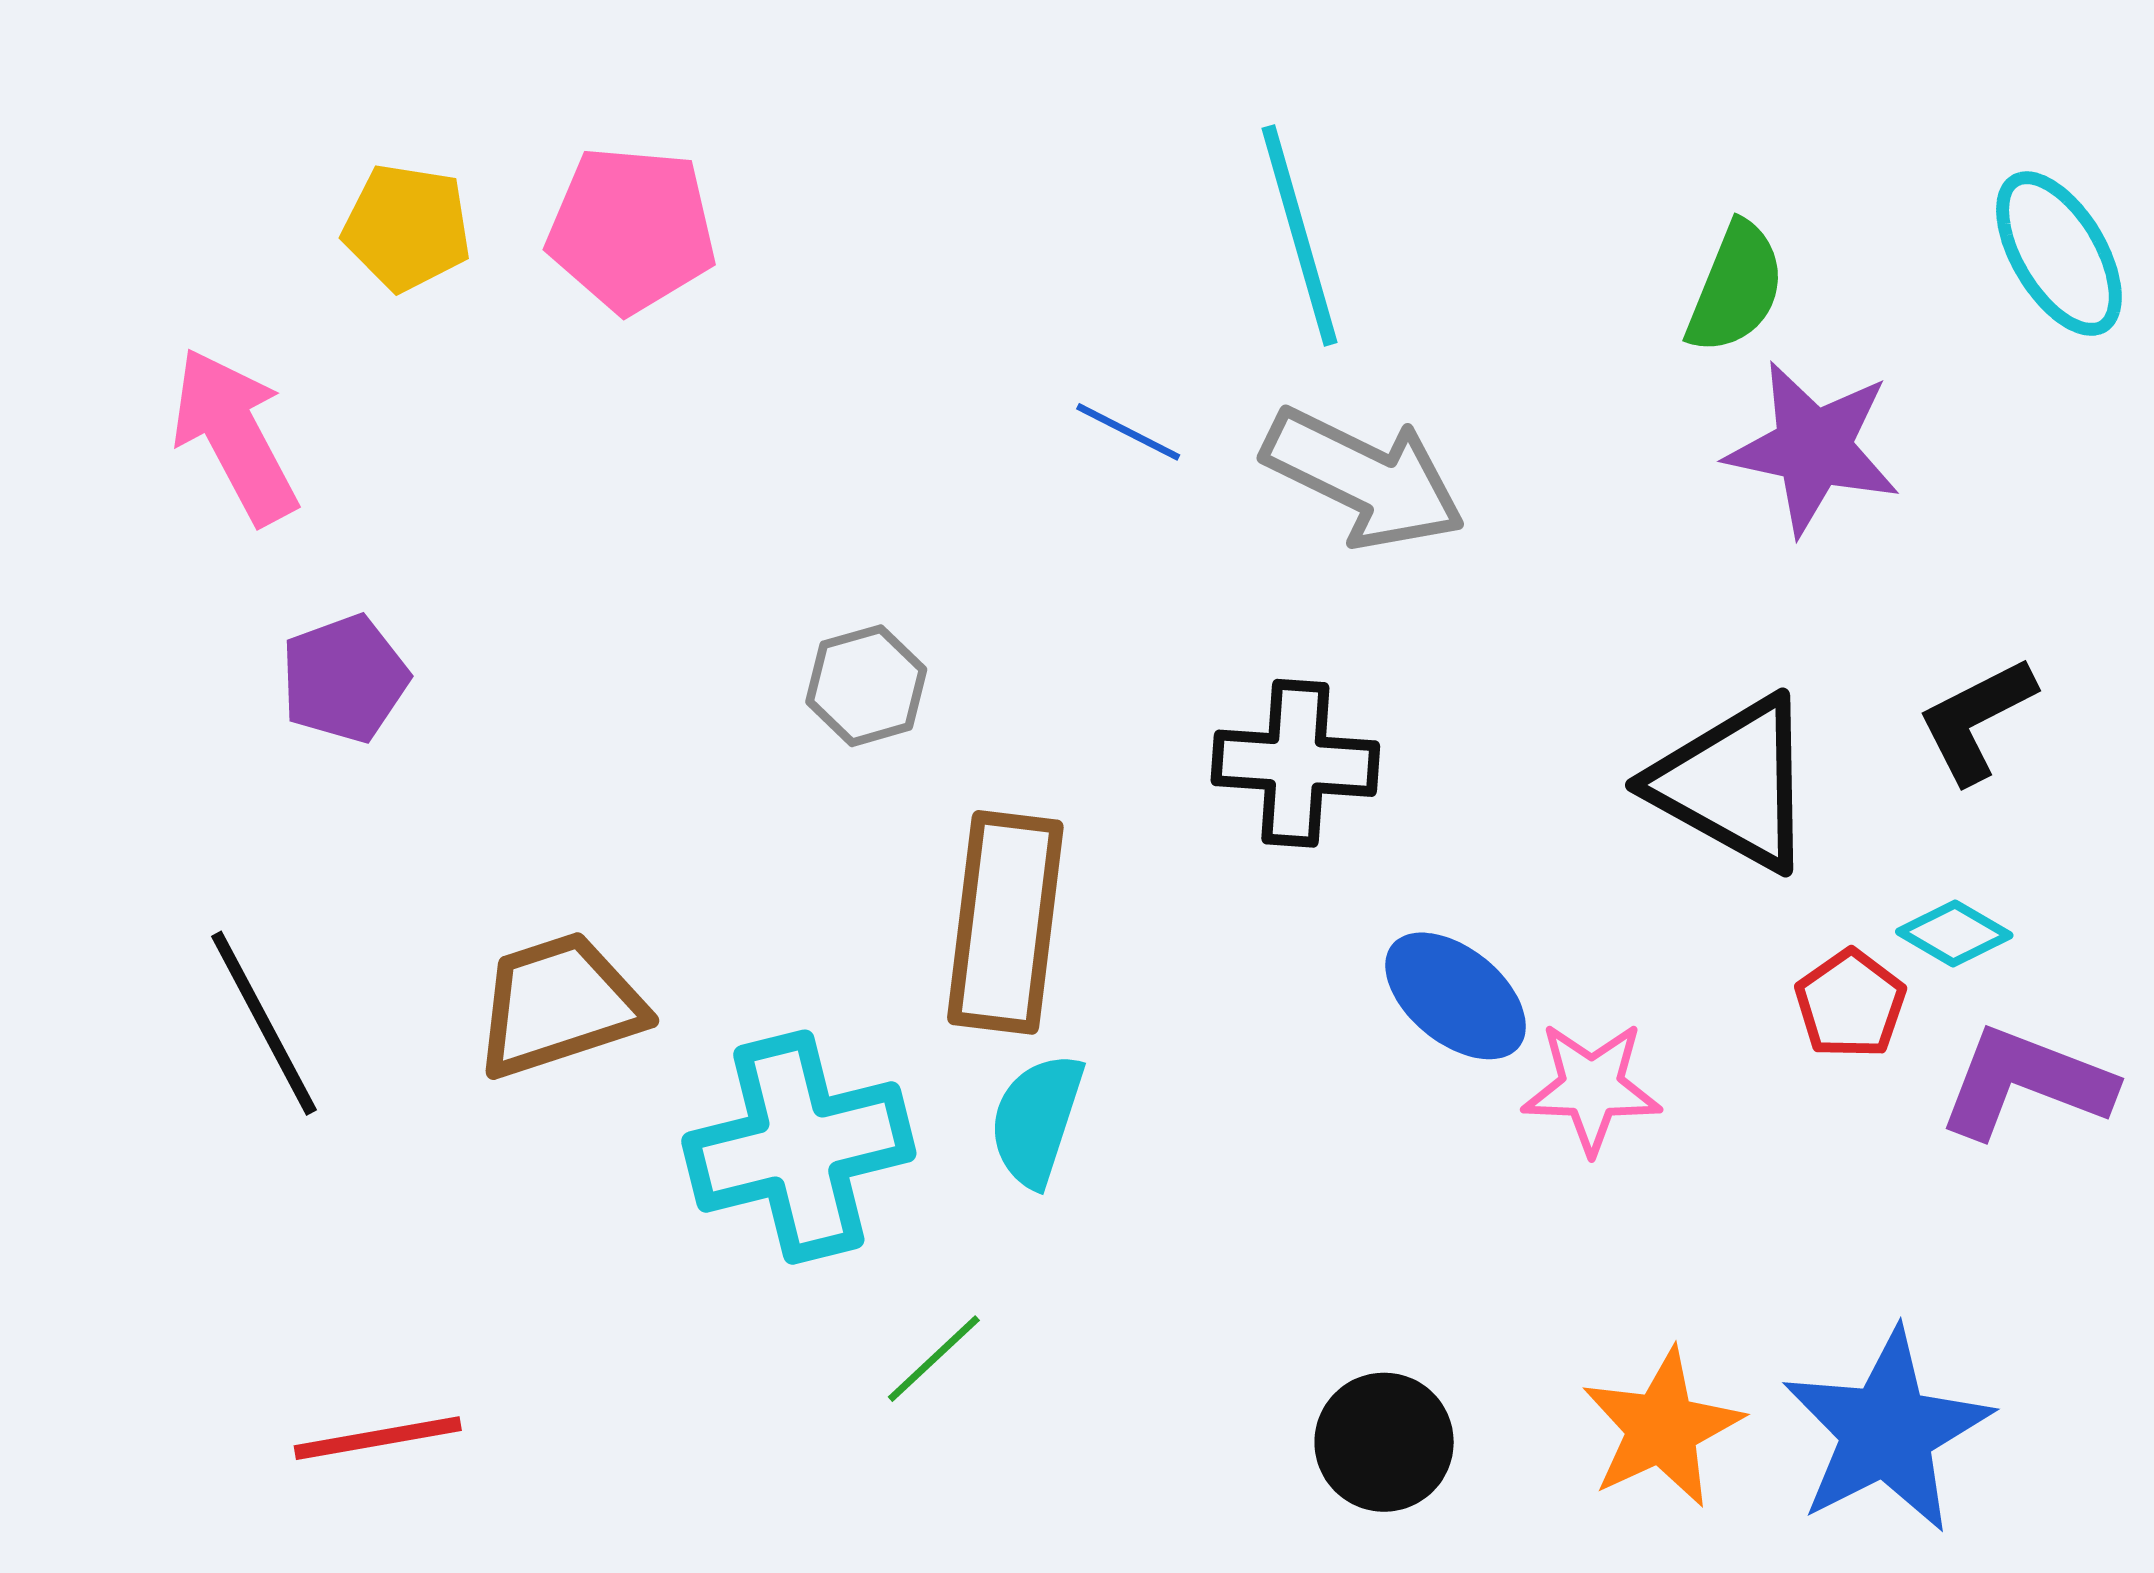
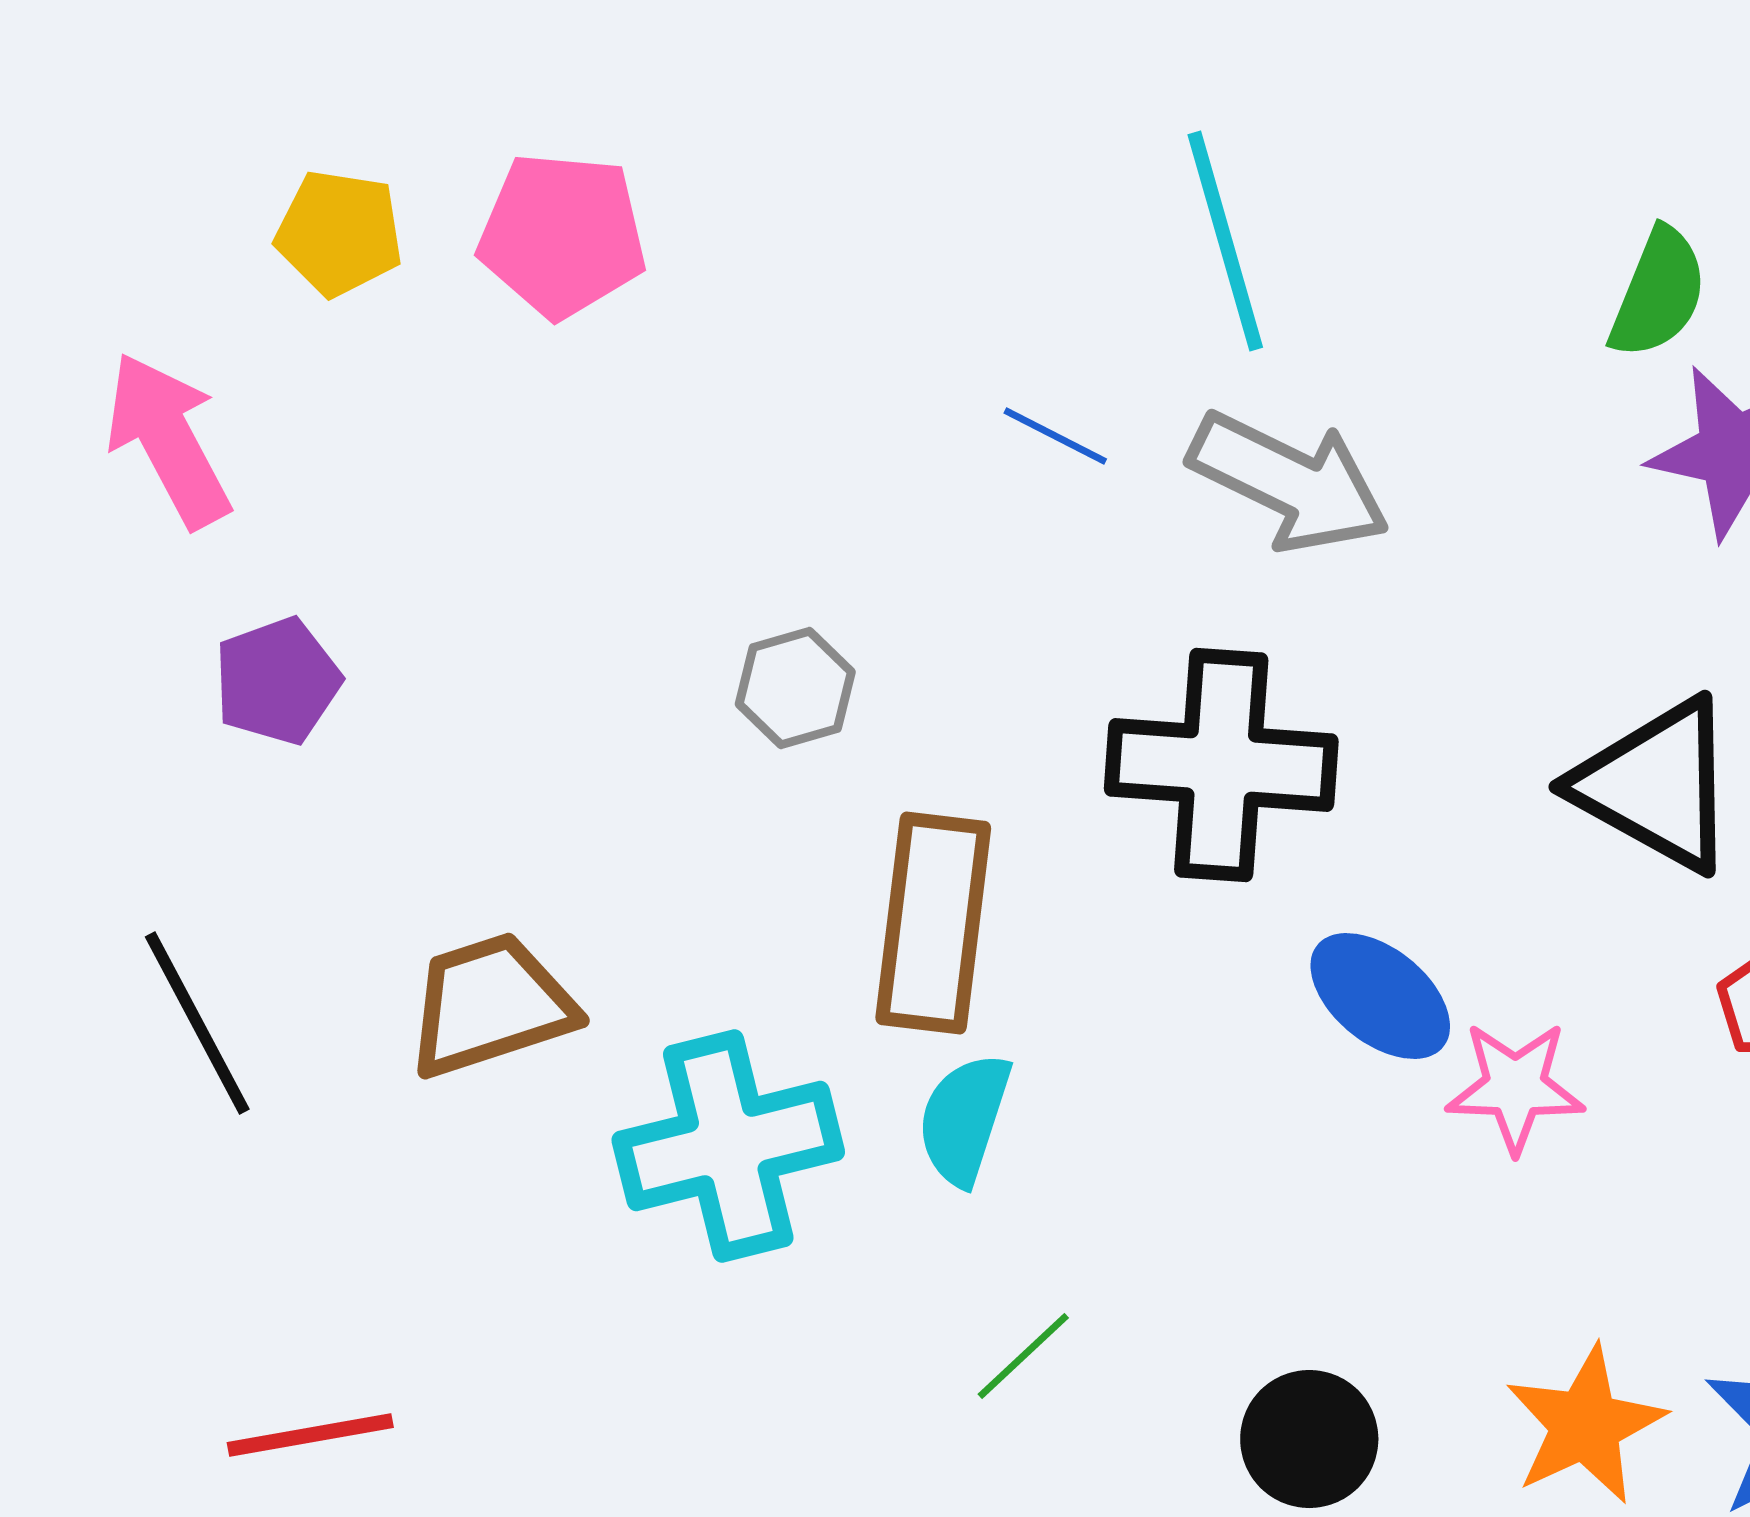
black cross: (1295, 763) -> (1221, 765), size x1.4
green line: (934, 1359) -> (1023, 1356), moved

